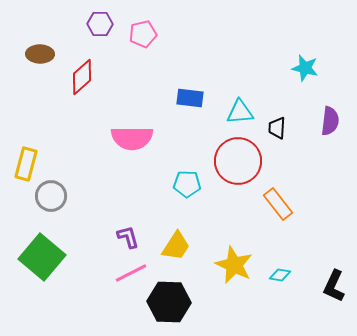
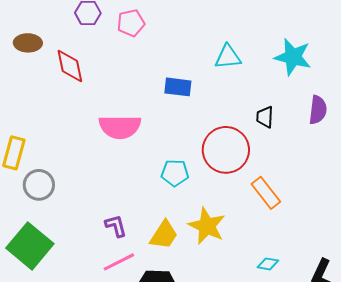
cyan star: (305, 68) -> (293, 57), size x1.4
red diamond: (82, 77) -> (70, 66), turned -60
cyan triangle: (240, 112) -> (228, 57), moved
yellow star: (234, 265) -> (207, 226), moved

